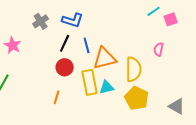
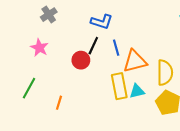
gray cross: (41, 21) -> (49, 15), moved
red circle: (65, 67) -> (81, 60), moved
orange line: (57, 97) -> (59, 103), moved

